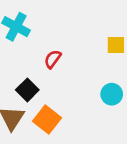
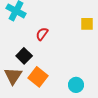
cyan circle: (112, 94) -> (76, 85), moved

